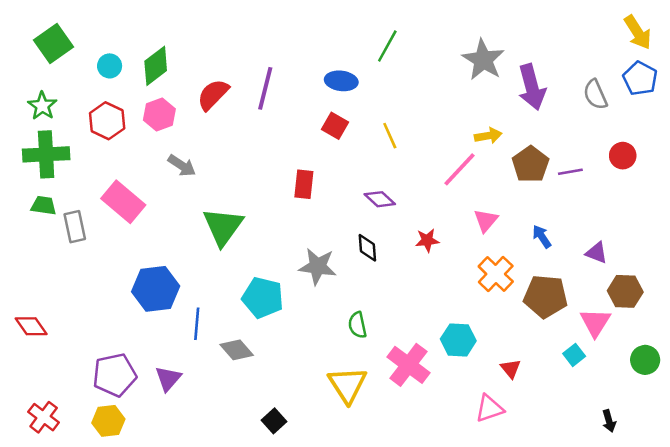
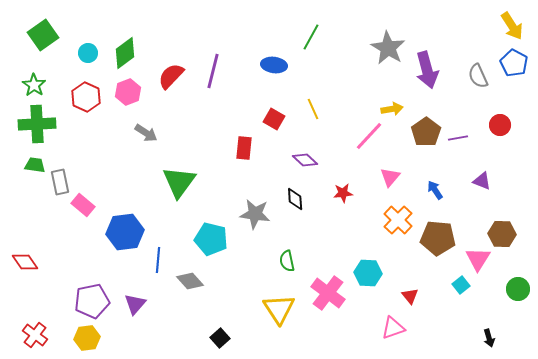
red square: (335, 126) -> (274, 119), moved
pink rectangle: (123, 202) -> (83, 205), moved, size x0.7
purple triangle: (597, 253) -> (482, 181), moved

